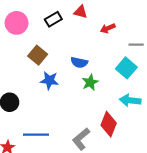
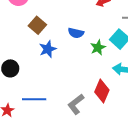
blue star: (49, 80) -> (48, 49), turned -30
green star: (90, 82) -> (98, 48), moved

